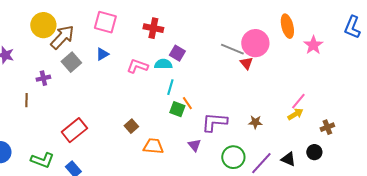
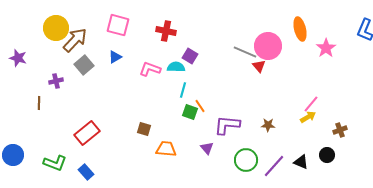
brown square: (131, 126) -> (144, 129), turned -32

